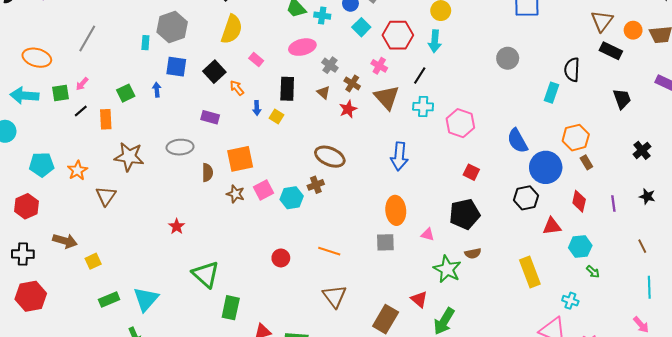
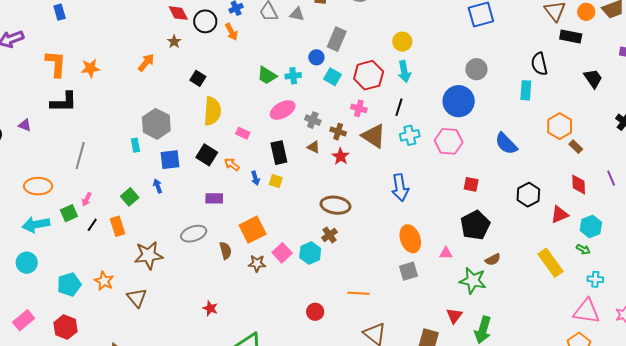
blue circle: (546, 167) -> (459, 101), moved
green arrow: (593, 272) -> (583, 249), moved
red triangle: (419, 299) -> (454, 316), turned 42

